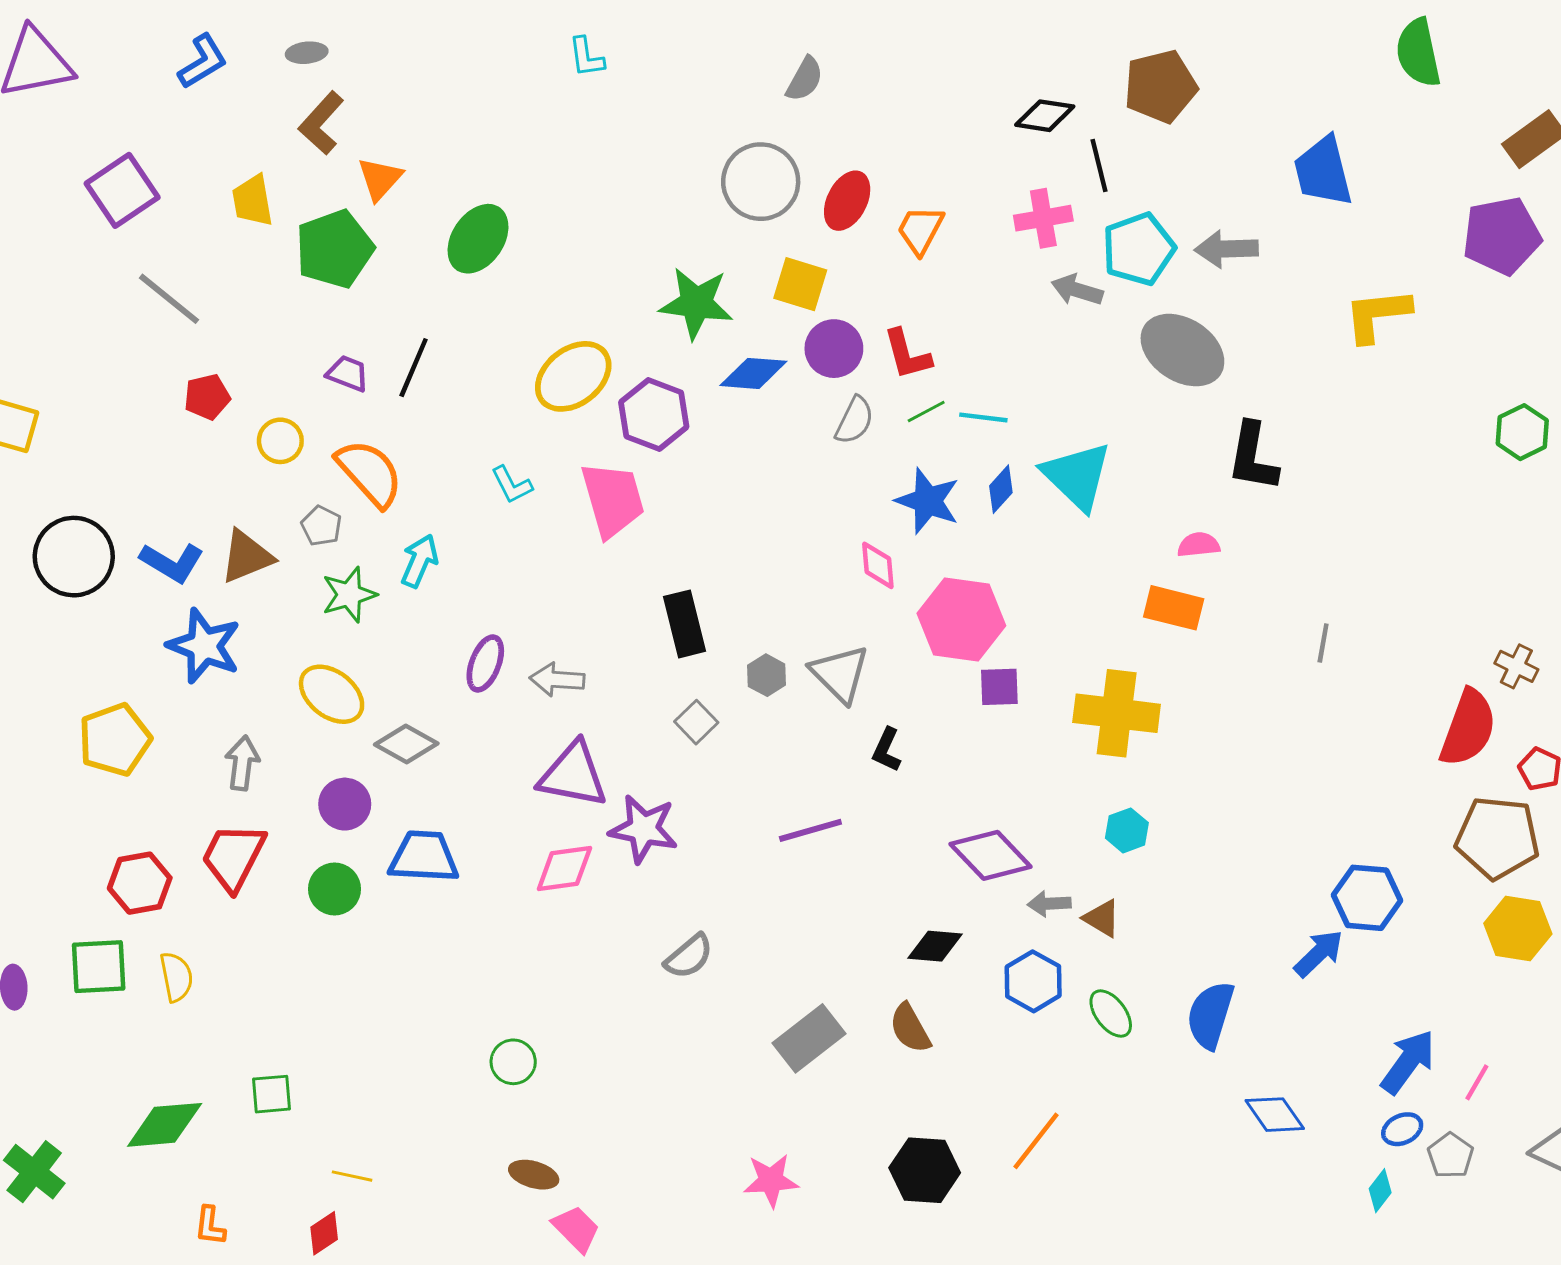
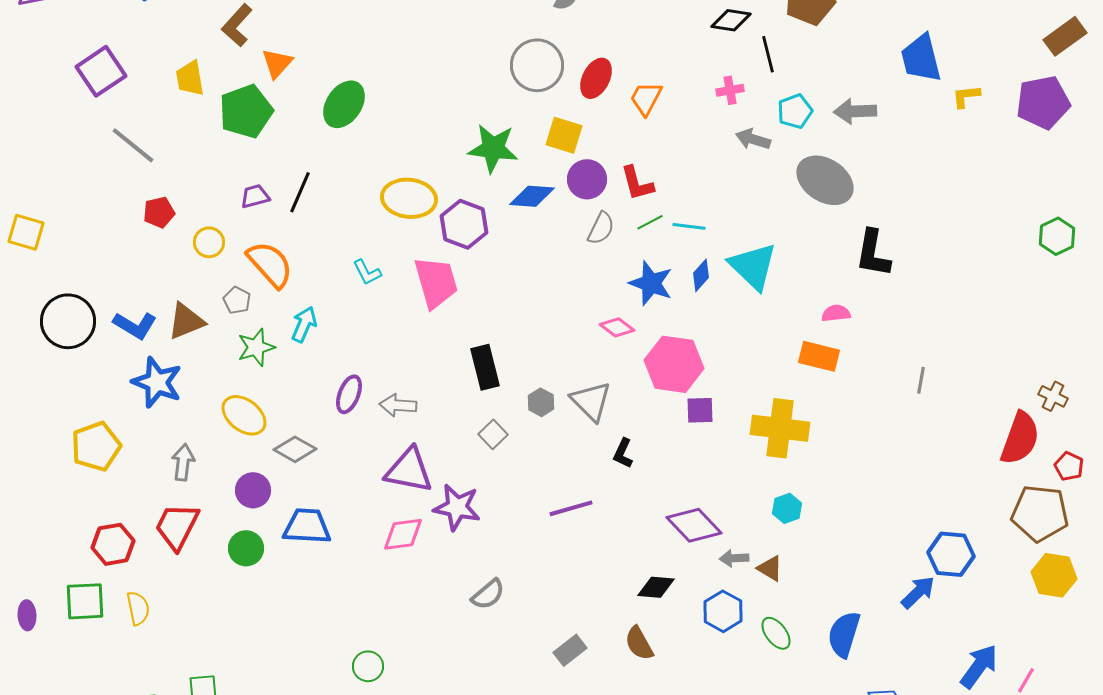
pink cross: (1043, 218) -> (730, 90), size x0.7
cyan pentagon: (1139, 249) -> (795, 111), size x0.7
yellow L-shape: (1377, 315) -> (966, 96), moved, size x0.6
purple trapezoid: (348, 373) -> (255, 196), turned -36
yellow ellipse: (573, 376) -> (409, 198), turned 44
pink diamond: (878, 565) -> (617, 327), turned -48
gray rectangle: (809, 1038) -> (570, 650), size x0.7

